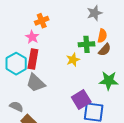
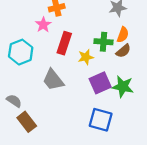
red rectangle: (33, 59) -> (64, 43), moved
gray trapezoid: (36, 83) -> (53, 80), moved
purple square: (81, 99) -> (100, 83), moved

